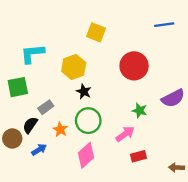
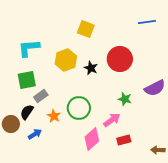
green square: (18, 87) -> (27, 80), moved
black star: (84, 92) -> (91, 68), moved
pink diamond: (86, 155) -> (92, 139), moved

